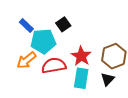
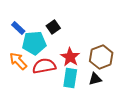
orange arrow: (26, 60) -> (18, 61), turned 84
black triangle: (108, 79) -> (95, 79), turned 32

